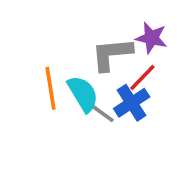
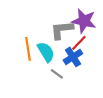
purple star: (151, 38) -> (84, 21), size x1.4
gray line: (103, 114) -> (57, 74), moved

